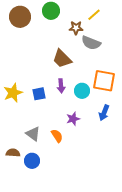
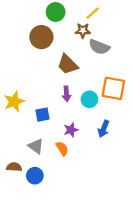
yellow line: (94, 15) -> (93, 13), moved
brown circle: (20, 17) -> (41, 37), moved
blue square: (39, 94) -> (42, 115), moved
blue arrow: (104, 113) -> (104, 129), moved
purple star: (73, 119) -> (71, 130), moved

